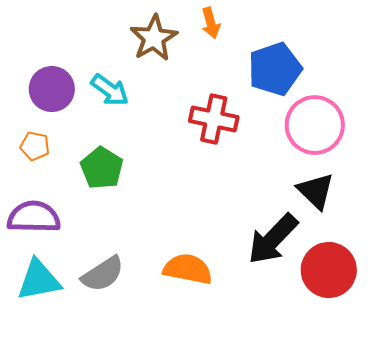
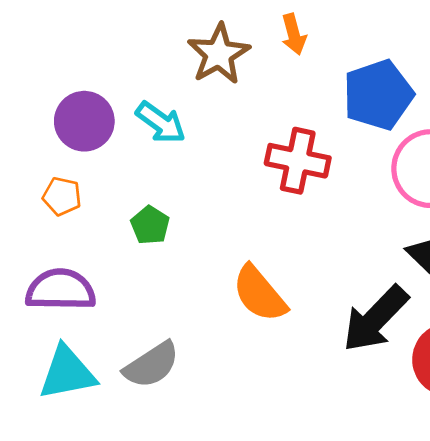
green pentagon: (102, 168) -> (150, 225), size x0.7
orange semicircle: (188, 269) -> (260, 294), moved, turned -141

